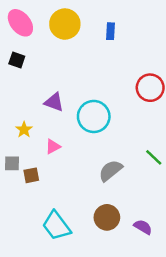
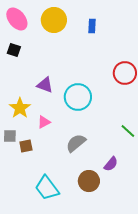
yellow star: (24, 130) -> (20, 108), size x1.5
gray semicircle: (111, 171) -> (76, 143), moved
purple semicircle: (143, 227) -> (111, 164), moved, turned 98

